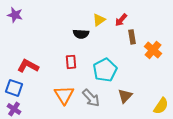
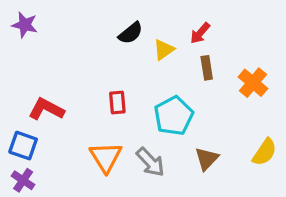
yellow triangle: (99, 20) -> (164, 50), moved
black semicircle: (81, 34) -> (131, 33), moved, turned -42
brown rectangle: (132, 37) -> (207, 68), moved
yellow semicircle: (161, 106) -> (265, 152), moved

